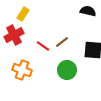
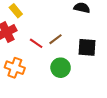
yellow rectangle: (23, 14) -> (16, 11), turned -72

